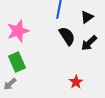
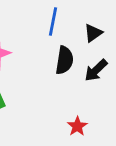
black semicircle: (67, 36) -> (64, 60), turned 42

